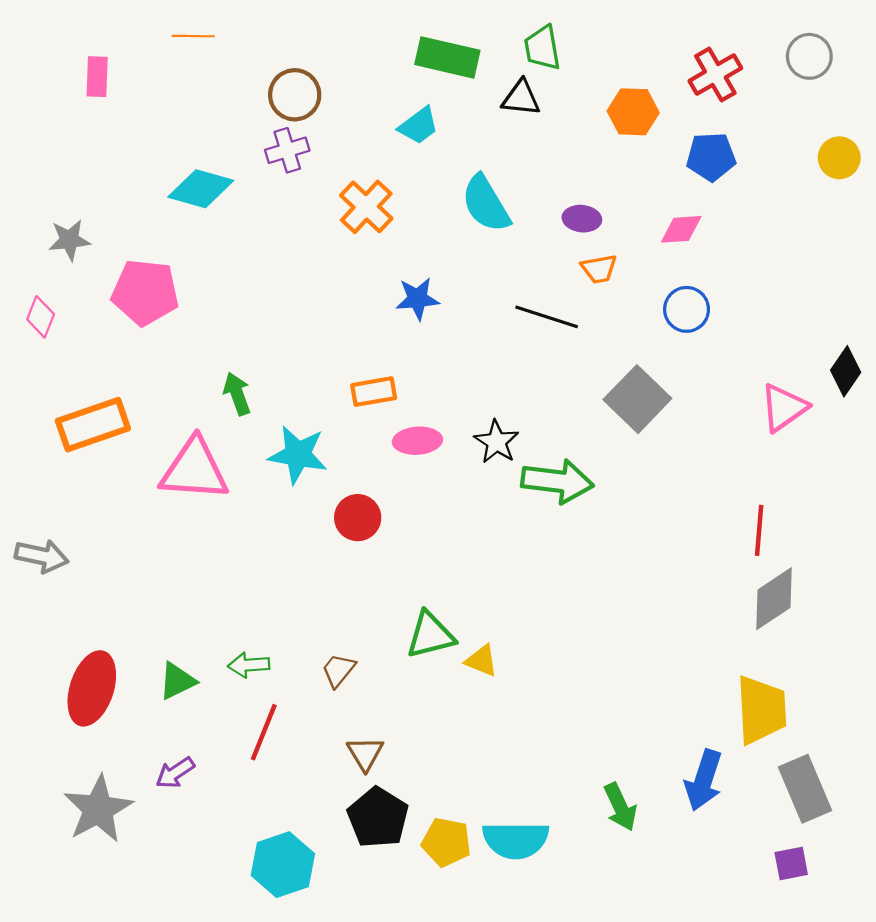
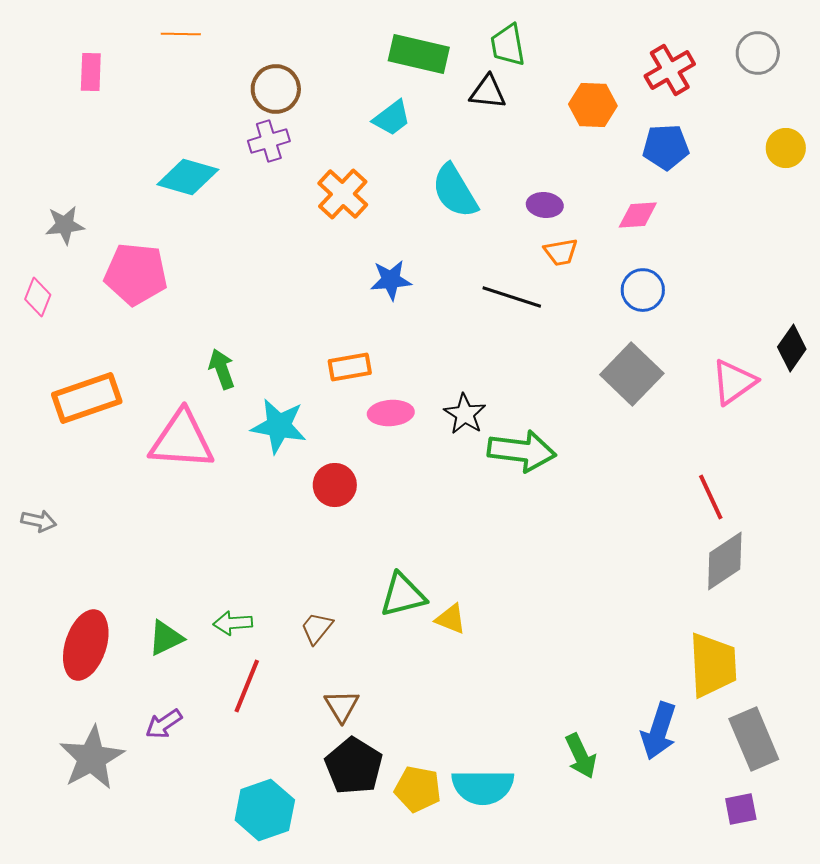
gray square: (637, 399) -> (632, 374), moved
red line: (759, 530) -> (711, 497), turned -30
gray arrow: (42, 556) -> (39, 521), size x0.7

